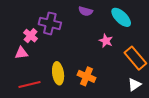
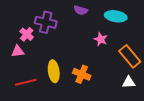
cyan ellipse: (121, 17) -> (116, 16), turned -35
white triangle: (134, 85) -> (129, 82), turned 32

